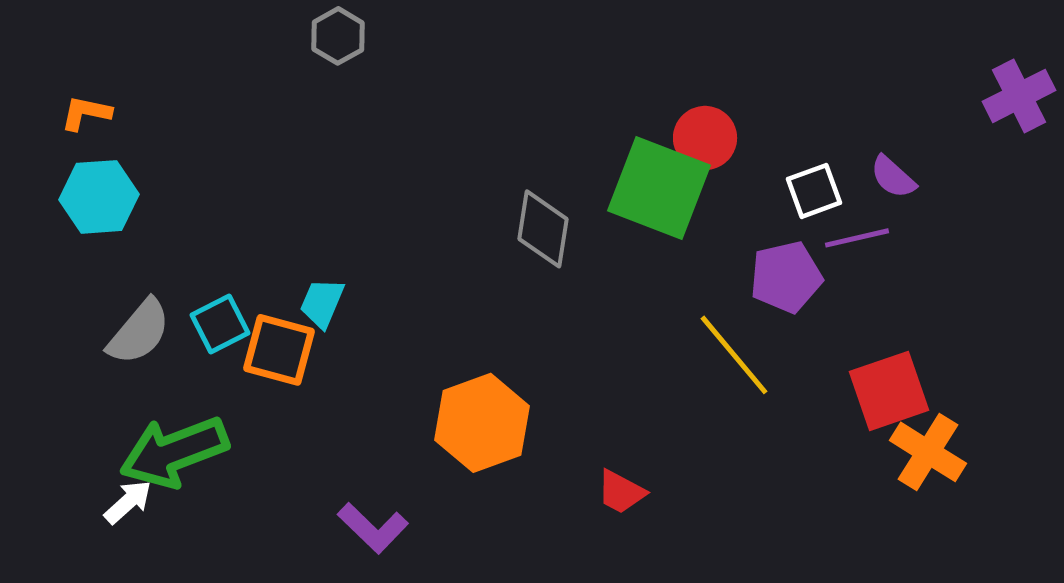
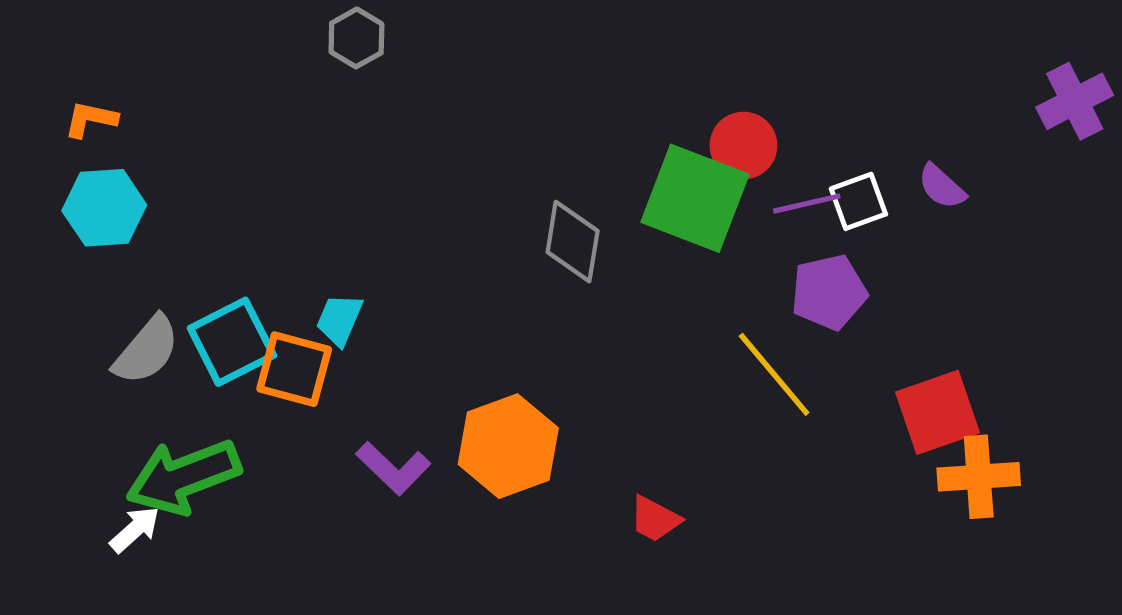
purple line: (857, 238) -> (807, 204), moved
cyan square: (220, 324) -> (232, 342), size x1.4
orange cross: (928, 452) -> (979, 477), turned -36
purple L-shape: (373, 528) -> (393, 468), moved

